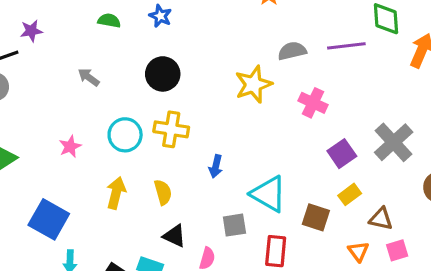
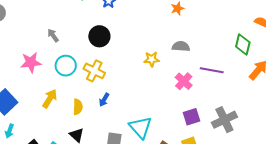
purple line: (346, 46) -> (212, 70), moved
gray arrow: (89, 77) -> (53, 35), moved
yellow star: (253, 84) -> (152, 59), size x0.7
pink star: (70, 146) -> (31, 62), size x1.5
blue arrow: (216, 166) -> (104, 100), moved

